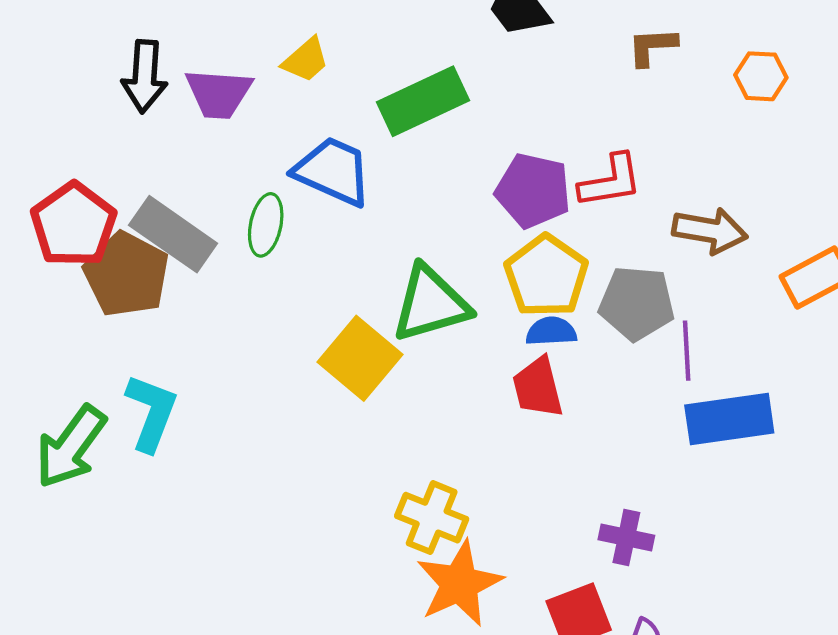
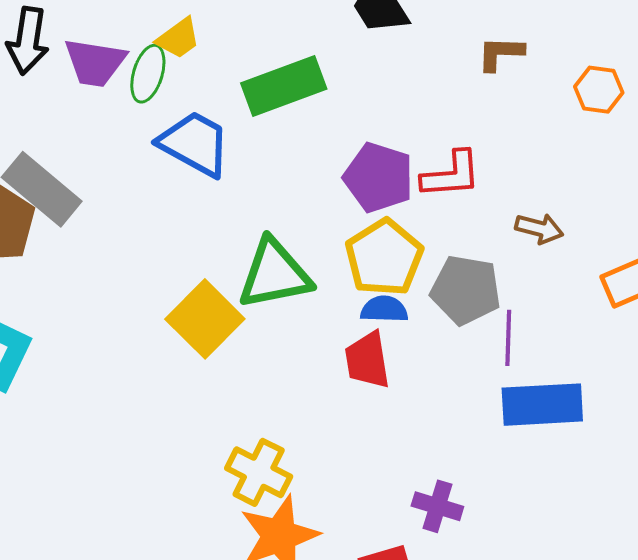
green ellipse: (266, 225) -> (148, 74), moved
brown arrow: (710, 231) -> (539, 229), size x0.7

